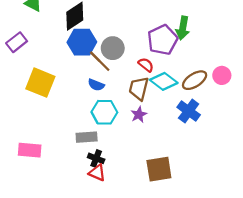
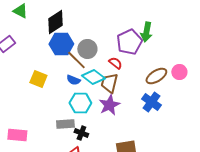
cyan diamond: (164, 81) -> (93, 77), moved
yellow square: (40, 83) -> (38, 79), moved, size x0.7
purple star: (139, 115) -> (109, 105), size x1.5
black cross: (96, 158) -> (81, 133), moved

